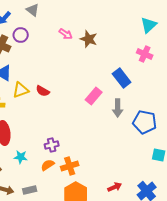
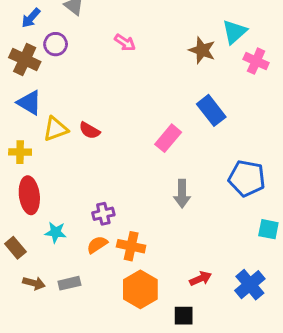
cyan triangle: (149, 25) -> (234, 32), moved
brown star: (89, 39) -> (202, 50), moved
pink cross: (145, 54) -> (256, 61), moved
gray arrow: (118, 108) -> (182, 194), moved
orange cross: (70, 166) -> (131, 246), turned 30

